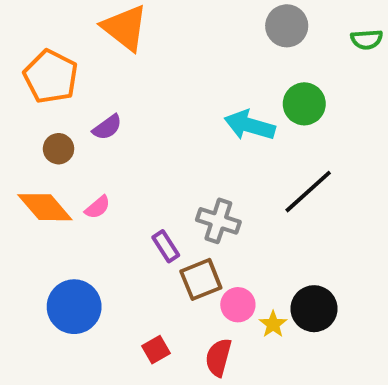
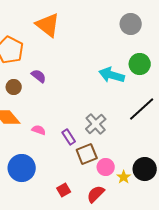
purple semicircle: (107, 127) -> (39, 76), turned -105
pink semicircle: (98, 207) -> (39, 130), moved, turned -120
gray cross: (218, 221) -> (96, 124), turned 30
red semicircle: (218, 357) -> (96, 194), turned 30

